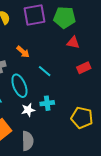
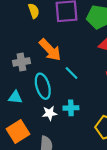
orange arrow: (23, 52) -> (50, 50), size x1.6

